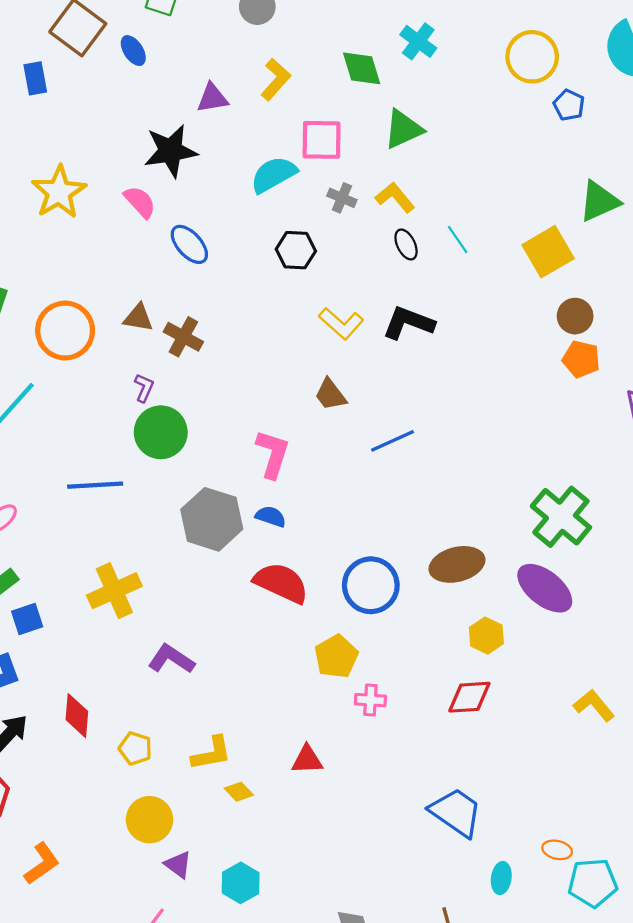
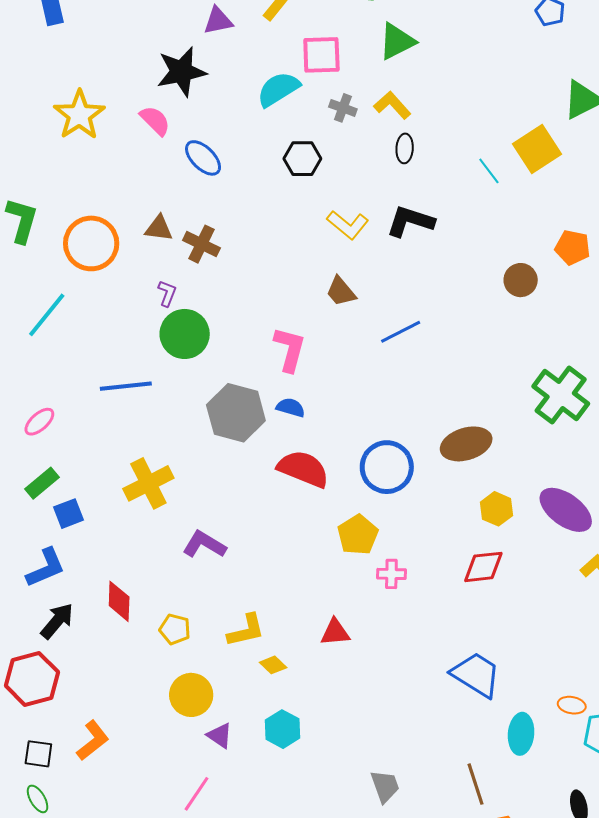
cyan line: (458, 240) -> (489, 171), moved
black ellipse: (406, 244) -> (405, 148), turned 32
brown circle: (575, 316) -> (521, 280), moved
purple ellipse: (545, 588) -> (566, 510), moved
cyan ellipse: (501, 878) -> (521, 734), size x1.4
cyan hexagon: (241, 883) -> (283, 729), moved

